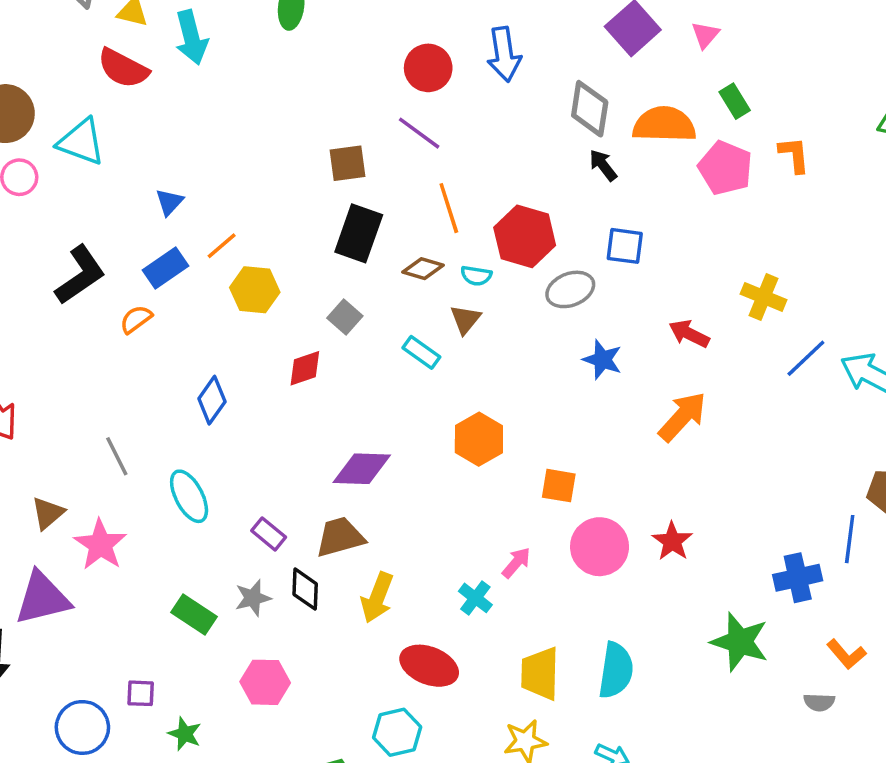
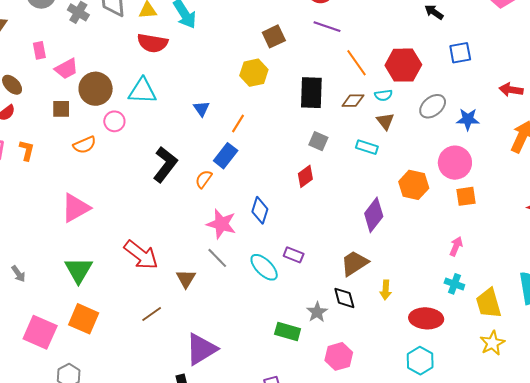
brown square: (348, 163) -> (274, 36), moved
blue rectangle: (165, 268) -> (226, 156), moved
gray ellipse: (570, 289) -> (433, 106), moved
yellow hexagon: (255, 290) -> (254, 73), moved
purple diamond: (362, 469) -> (374, 215), moved, turned -36
brown triangle: (48, 513) -> (186, 279), moved
purple rectangle: (269, 534) -> (294, 255), moved
pink star: (100, 545) -> (221, 224), moved
pink circle: (600, 547) -> (455, 163), moved
yellow arrow: (377, 598) -> (386, 290), size x0.7
cyan cross: (475, 598) -> (454, 284), moved

